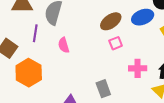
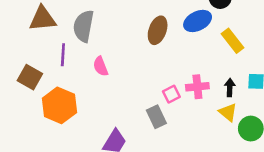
brown ellipse: (111, 21) -> (158, 30), turned -30
pink square: (116, 43) -> (171, 94), moved

